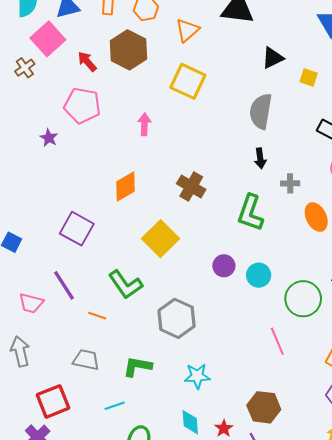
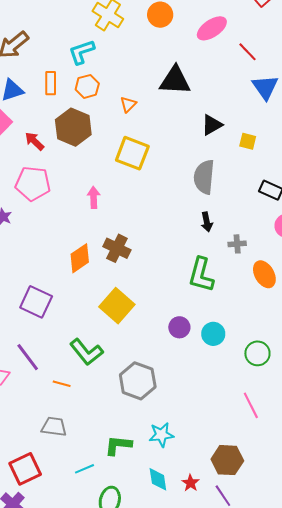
orange triangle: (187, 30) -> (128, 104), size x0.7
brown cross: (191, 187) -> (117, 248), moved
green circle: (303, 299) -> (257, 353), size x0.7
pink line: (277, 341) -> (251, 405), moved
green L-shape: (137, 367) -> (118, 445), moved

